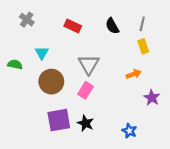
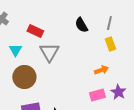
red rectangle: (73, 26) -> (35, 31), moved
gray triangle: (89, 64) -> (49, 52), moved
pink rectangle: (86, 90) -> (97, 95), moved, turned 42

